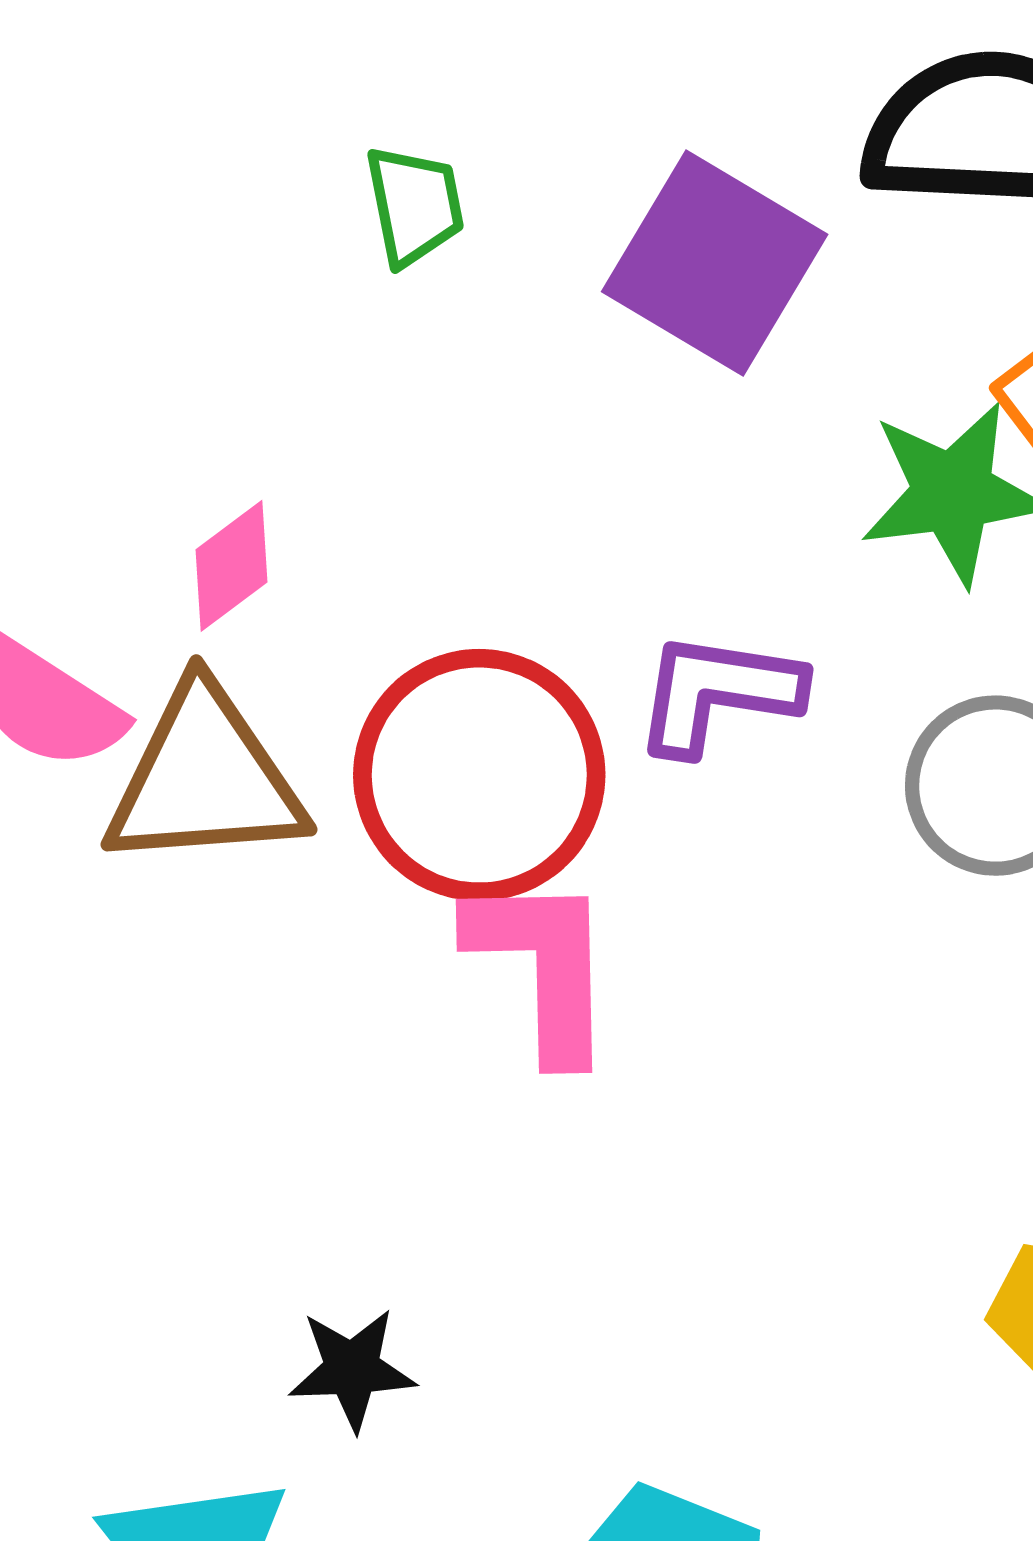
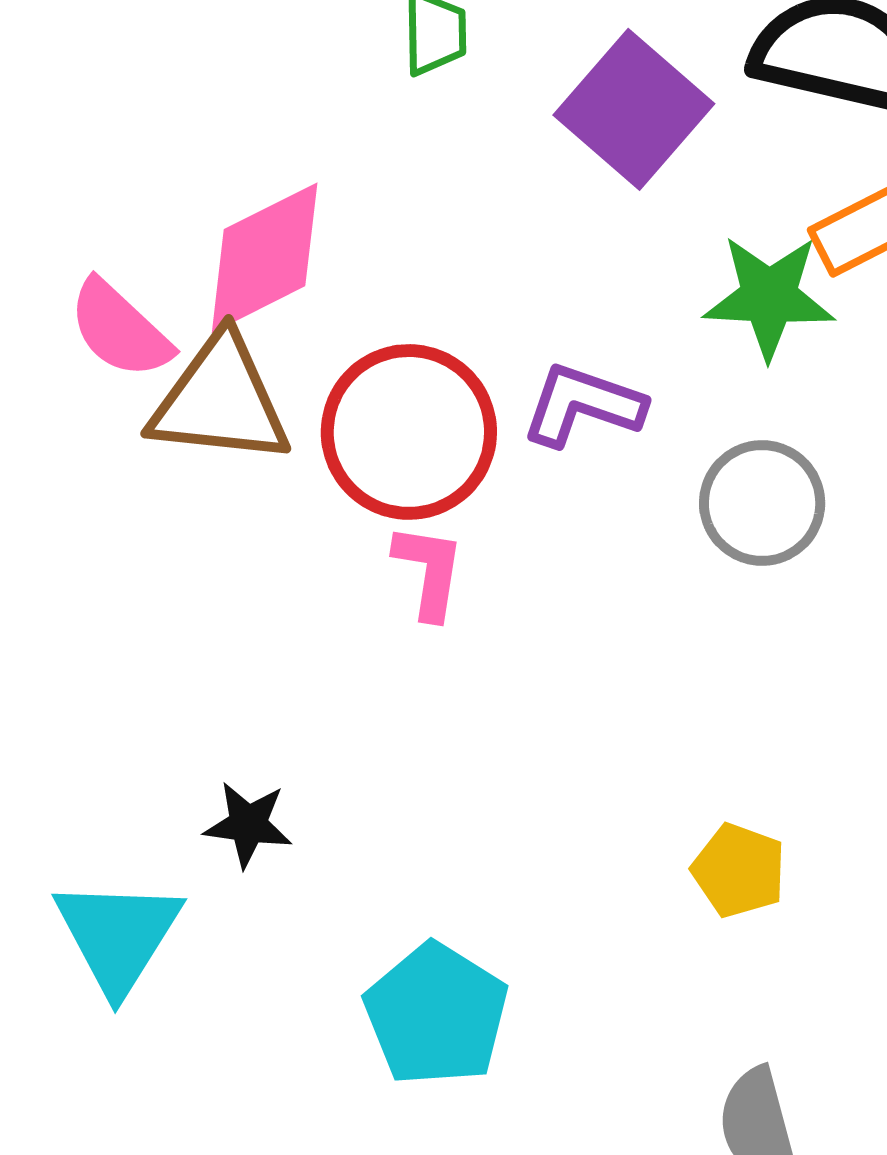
pink diamond: (231, 566) -> (265, 258), size x1.8
pink L-shape: (543, 966) -> (429, 571), size x0.7

